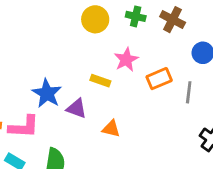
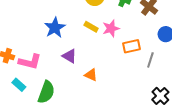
yellow rectangle: (100, 81) -> (91, 27), moved
blue star: (47, 93) -> (55, 28), moved

